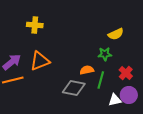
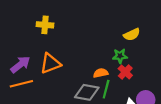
red cross: (126, 73) -> (125, 72), moved
green line: (101, 80) -> (106, 89), moved

